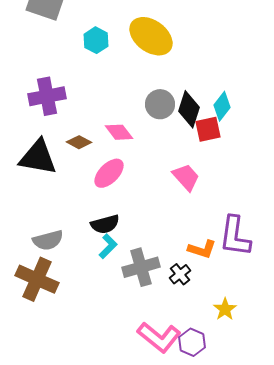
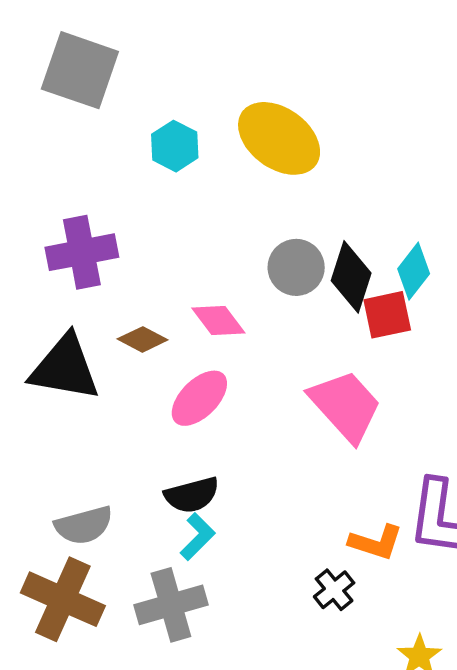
pink trapezoid: (186, 177) -> (345, 406), size x1.4
gray cross: (141, 267) -> (171, 605), moved

